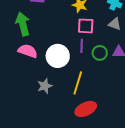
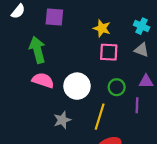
purple line: (82, 46) -> (137, 105), moved
green circle: (100, 53) -> (117, 87), moved

